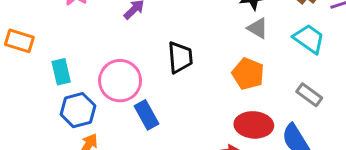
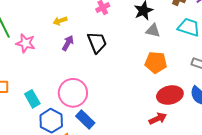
black trapezoid: (180, 57) -> (97, 42), moved
blue rectangle: (146, 115) -> (85, 119), moved

